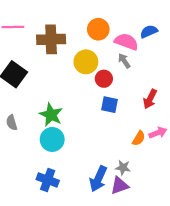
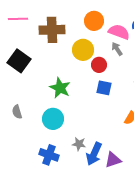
green star: (51, 115) -> (60, 88), moved
gray semicircle: (12, 123) -> (17, 112), moved
gray star: (123, 168) -> (79, 144), moved

